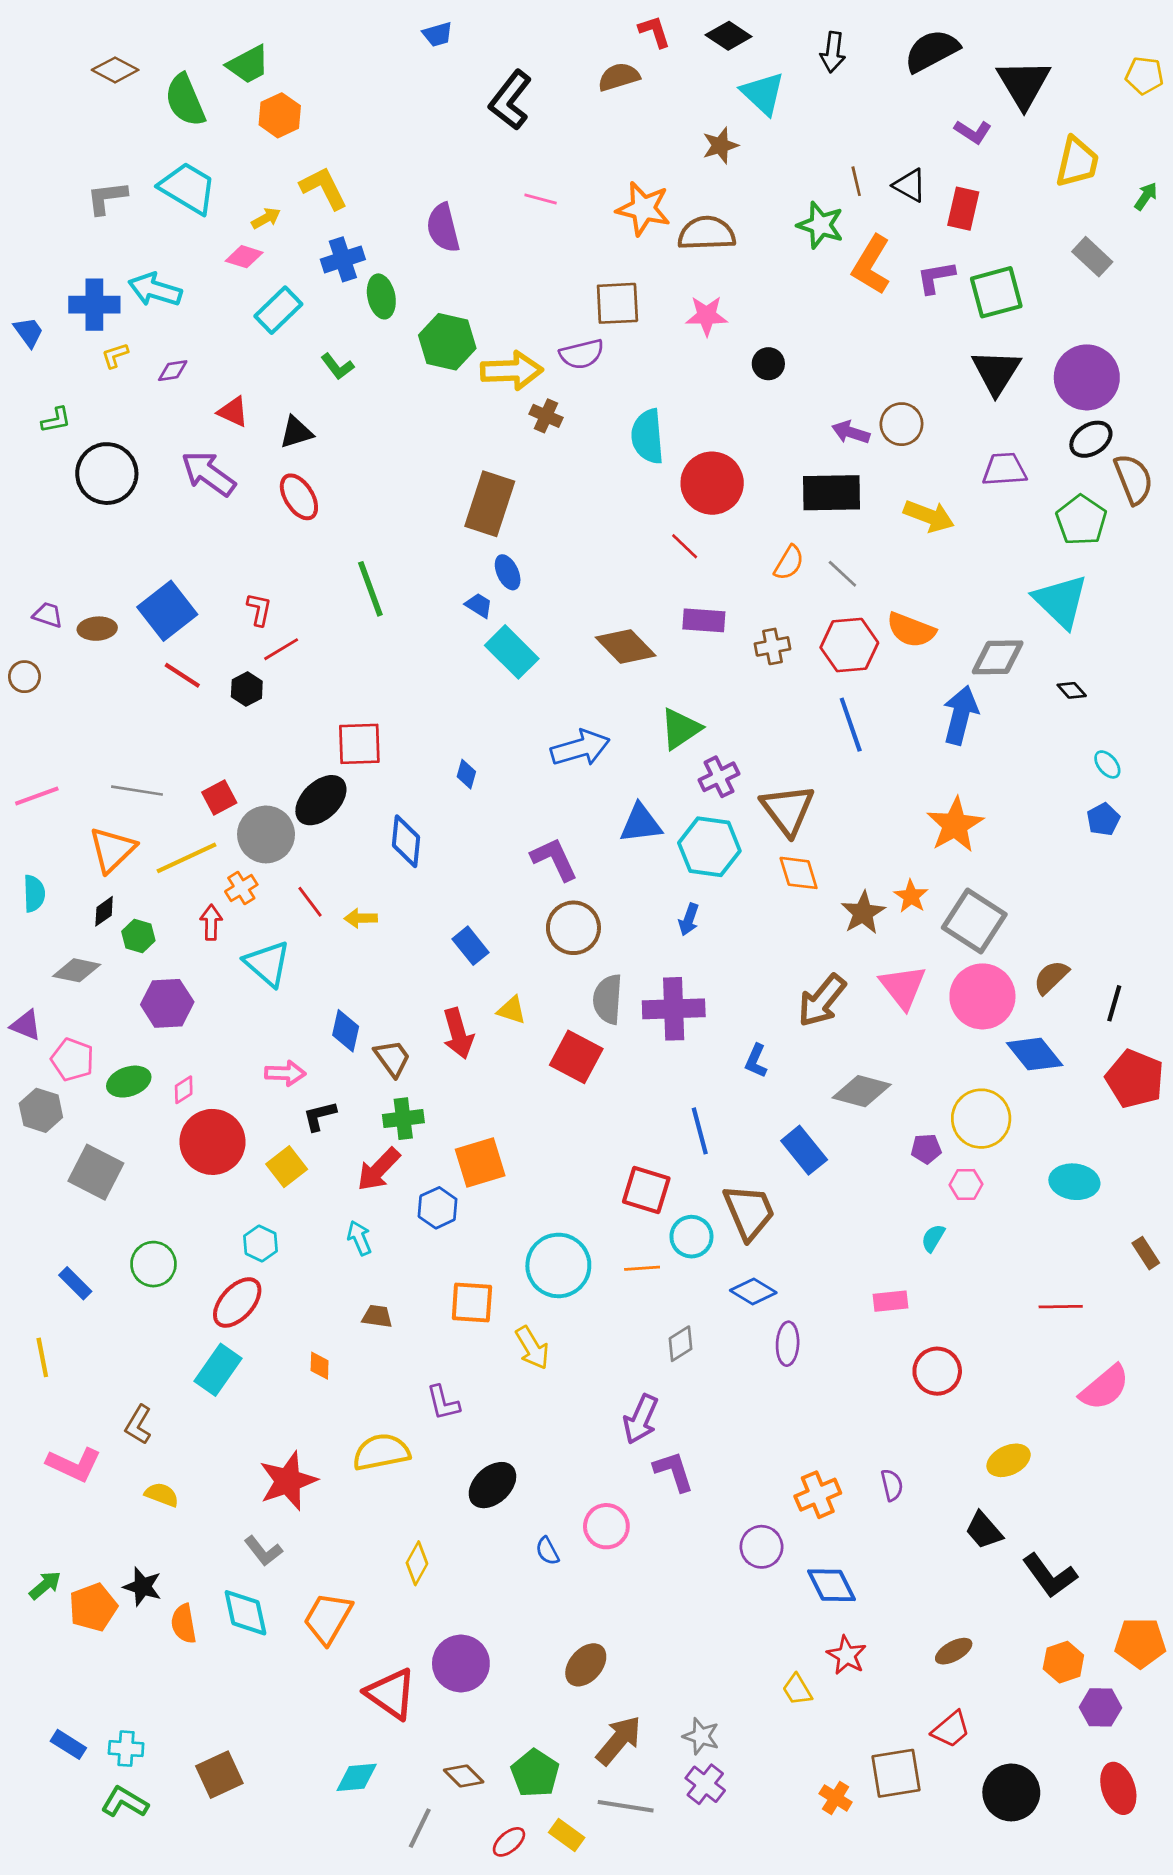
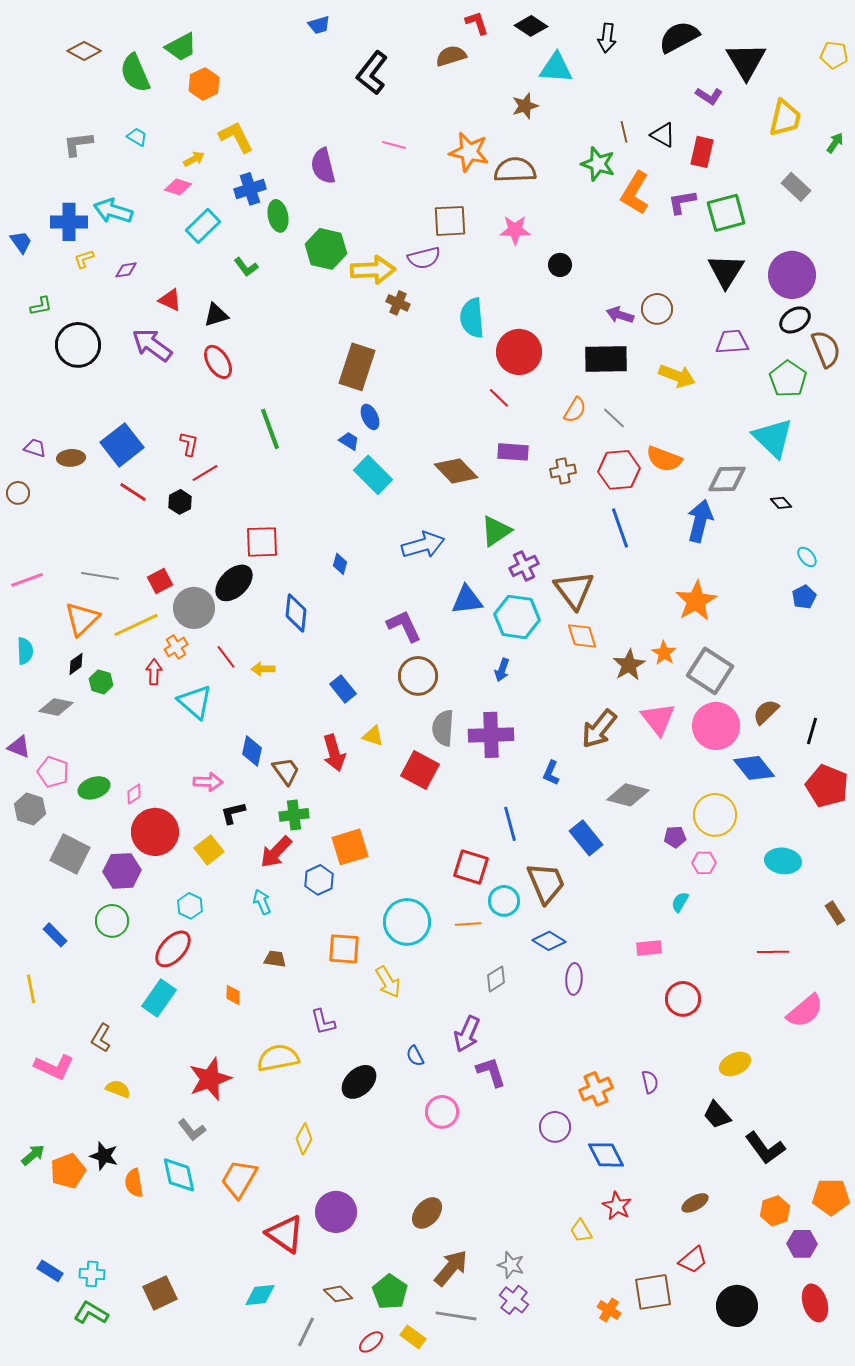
cyan triangle: (763, 93) -> (556, 68), turned -39
cyan trapezoid: (188, 188) -> (137, 137), size x0.5
purple hexagon: (167, 1003) -> (122, 871), moved
blue semicircle: (547, 1551) -> (415, 1056), moved

